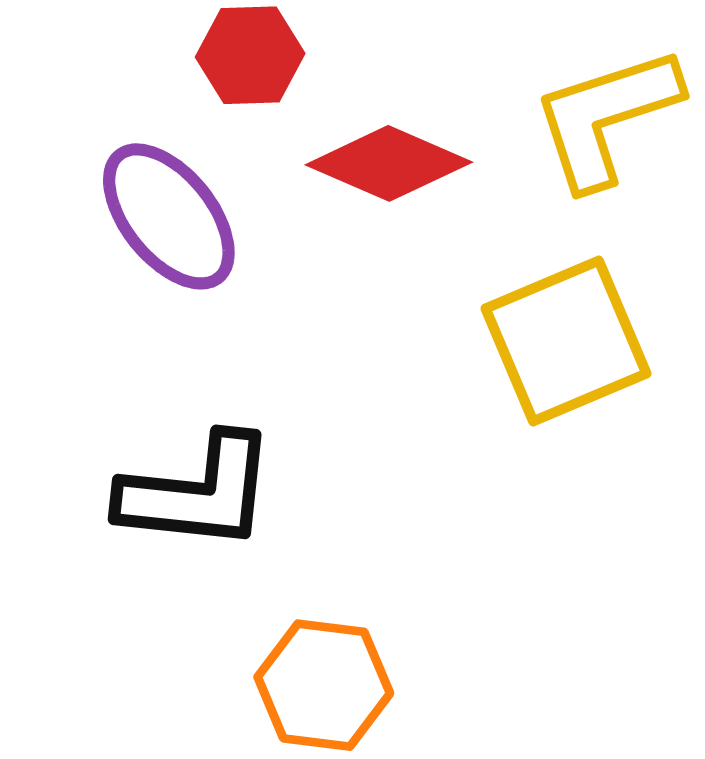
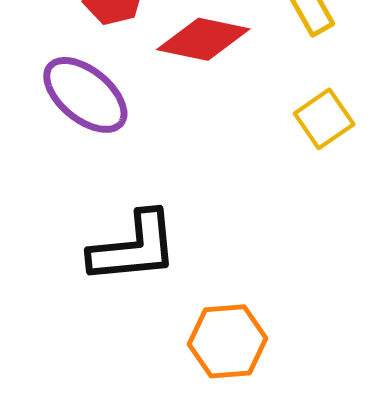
yellow square: (566, 341) -> (324, 119), size x0.6

